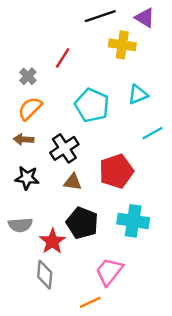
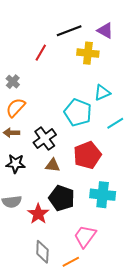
red line: (63, 58) -> (41, 53), moved
cyan pentagon: (92, 105) -> (78, 112), moved
gray diamond: (45, 275) -> (42, 252), moved

